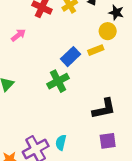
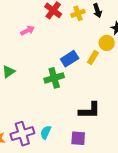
yellow rectangle: (96, 50) -> (93, 57), turned -48
purple square: (108, 141) -> (78, 138), moved

